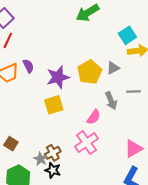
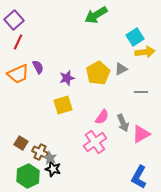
purple star: (58, 77) -> (67, 78), size x0.7
gray arrow: (111, 101) -> (123, 123), moved
pink triangle: (134, 149) -> (141, 134), moved
brown cross: (53, 153) -> (40, 152), moved, turned -35
black star: (53, 170) -> (53, 169), moved

